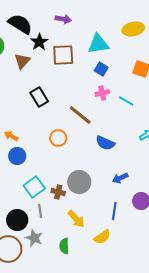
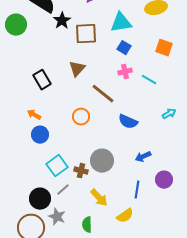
brown triangle: (22, 61) -> (77, 69), moved
black rectangle: (39, 97) -> (42, 80), moved
gray line: (40, 211) -> (63, 190), turned 56

